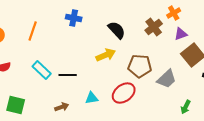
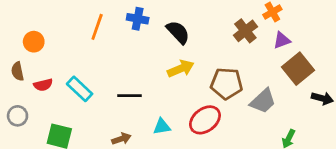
black semicircle: (117, 30) -> (178, 32), moved
orange line: (33, 31) -> (97, 27), moved
cyan rectangle: (42, 70) -> (80, 89), moved

